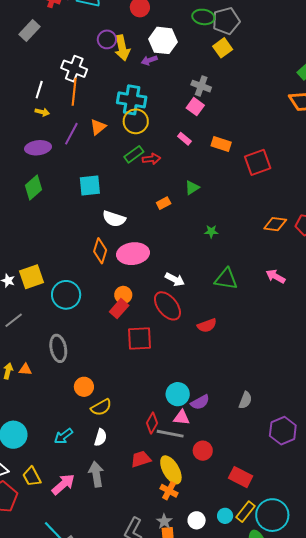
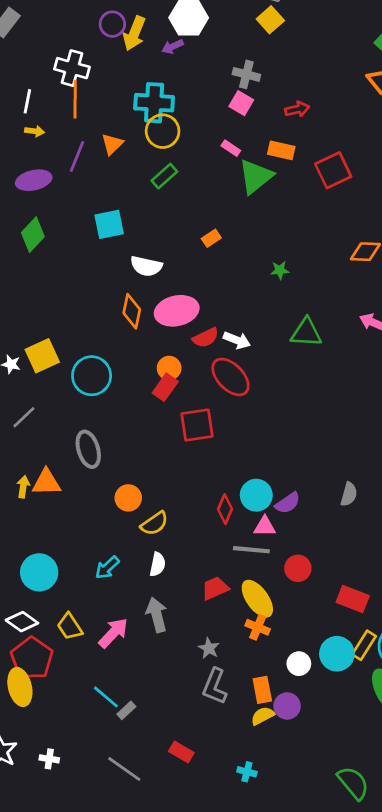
yellow arrow: (122, 48) -> (134, 33), turned 40
red arrow: (151, 159) -> (297, 109), moved
green triangle: (192, 188) -> (256, 176), moved, size x1.8
red semicircle: (207, 325) -> (206, 338), moved
orange triangle: (25, 370) -> (46, 482), size x1.6
red diamond: (152, 423) -> (225, 509), moved
cyan circle: (225, 516) -> (337, 654), size x1.6
gray star: (164, 521) -> (209, 648), moved

